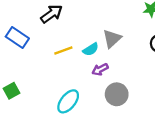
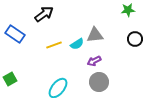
gray triangle: (112, 39) -> (95, 35), turned 36
purple arrow: (100, 69) -> (94, 61), moved

